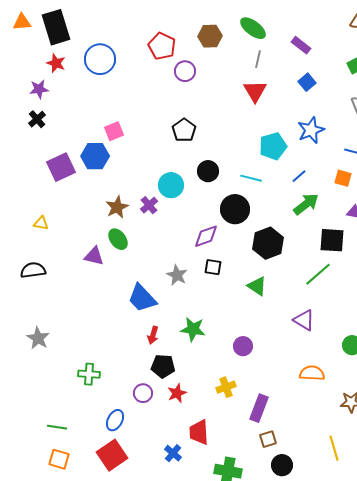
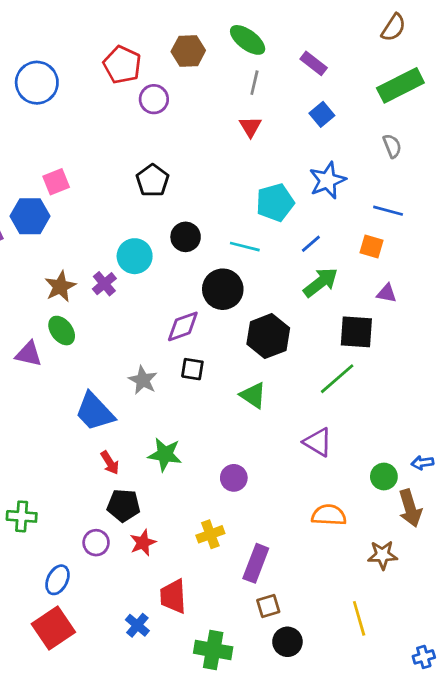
red triangle: (255, 91) -> (250, 127), size x0.7
red arrow: (153, 335) -> (110, 463), turned -48

